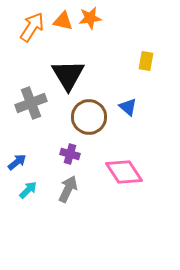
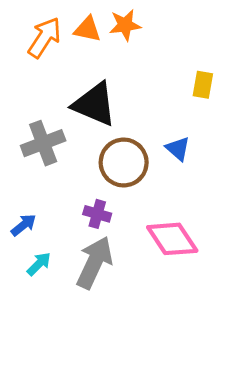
black triangle: (68, 75) -> (94, 104), turned -36
gray arrow: (68, 189) -> (94, 263), size x1.4

